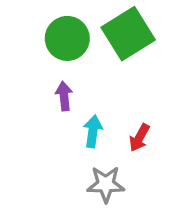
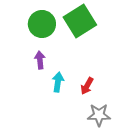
gray star: (106, 184) -> (99, 115), moved

